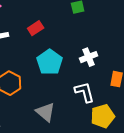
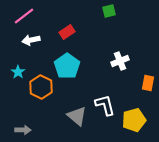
cyan pentagon: (50, 62) -> (67, 66), moved
white L-shape: (85, 92) -> (105, 105), moved

